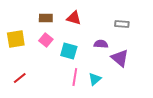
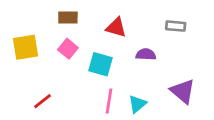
red triangle: (74, 18) -> (116, 27), moved
purple triangle: (120, 58) -> (183, 91), moved
red line: (20, 78) -> (42, 101), moved

